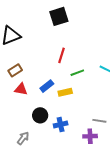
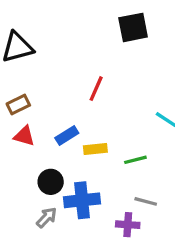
black square: (59, 16) -> (133, 27), moved
green line: (77, 73) -> (135, 160), moved
blue cross: (61, 124) -> (82, 200), size x1.5
gray arrow: (23, 138) -> (47, 218), moved

